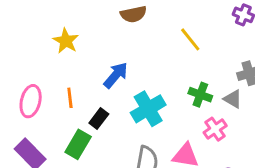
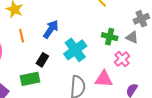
orange line: (70, 98) -> (22, 36), moved
green rectangle: (78, 144) -> (30, 79), turned 54

